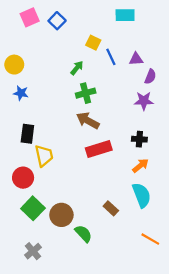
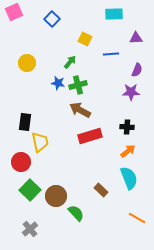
pink square: (30, 17) -> (14, 12), moved
blue line: (111, 57) -> (111, 54), moved, turned -70
purple triangle: (136, 59) -> (136, 38), moved
yellow circle: (14, 65) -> (27, 63), moved
blue star: (21, 93) -> (58, 83), moved

